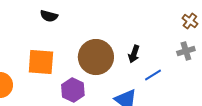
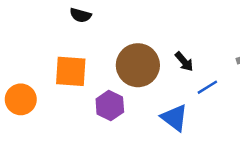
black arrow: (134, 54) -> (184, 62), turned -60

